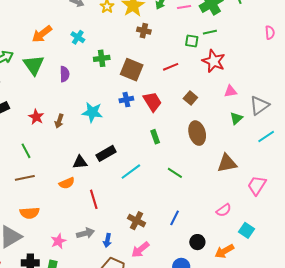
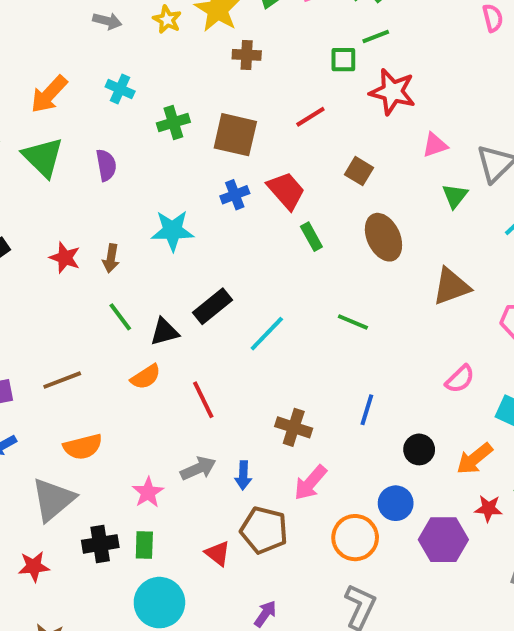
green rectangle: (155, 137) -> (311, 237), moved
green line: (26, 151) -> (120, 317), moved

